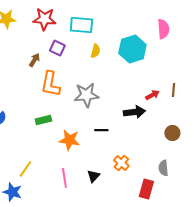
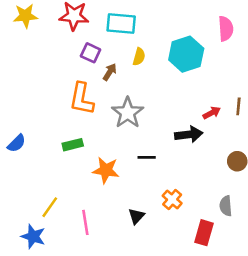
brown arrow: (34, 60) -> (110, 72), moved
gray star: (86, 95) -> (128, 113), turned -30
pink line: (64, 178) -> (85, 222), moved

